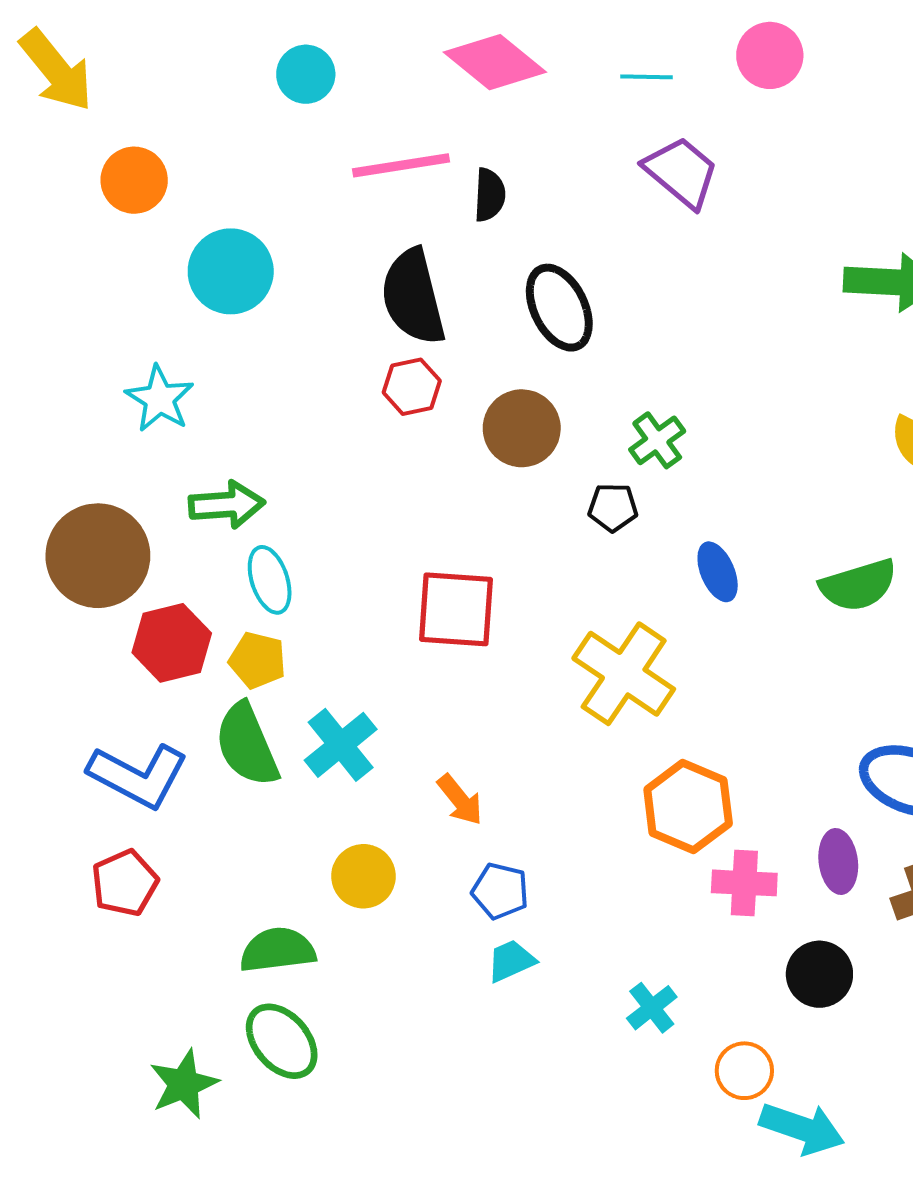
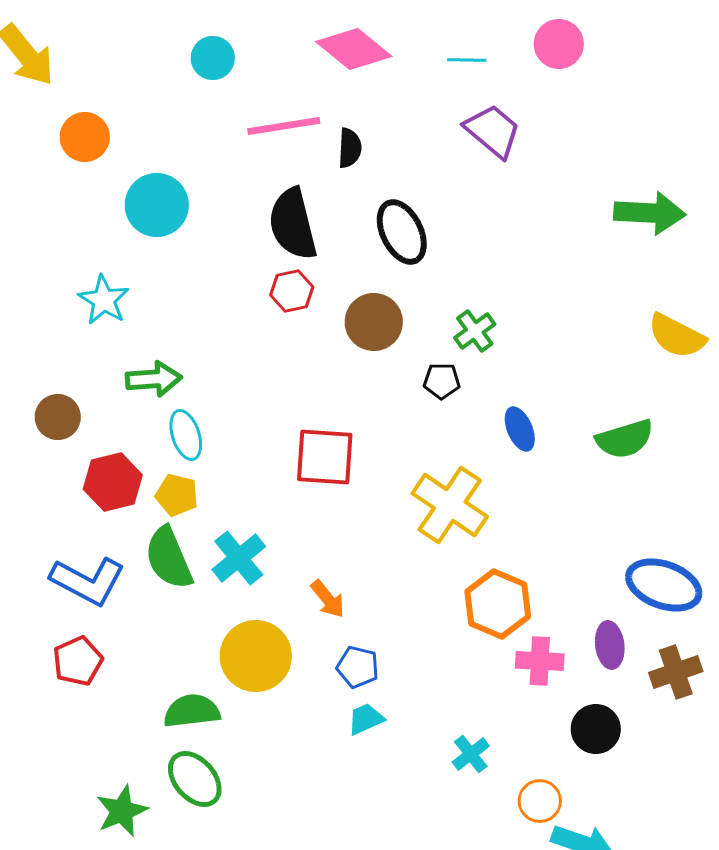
brown circle: (98, 556) -> (58, 417), size x0.6
yellow circle: (363, 876) -> (256, 656), size x1.5

